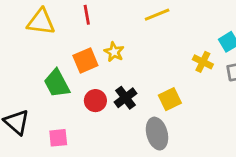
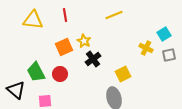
green trapezoid: (57, 83) -> (36, 72), moved
black cross: (126, 98) -> (93, 59), moved
red circle: (95, 101) -> (60, 74), moved

